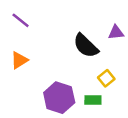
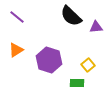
black semicircle: (86, 46) -> (71, 16), moved
purple hexagon: (59, 98) -> (49, 60), moved

